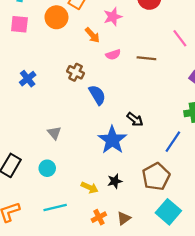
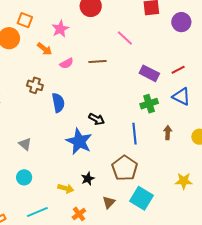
blue semicircle: (97, 95) -> (58, 103), turned 30
blue line: (173, 142) -> (135, 134), turned -30
brown triangle: (124, 218) -> (109, 202), moved

